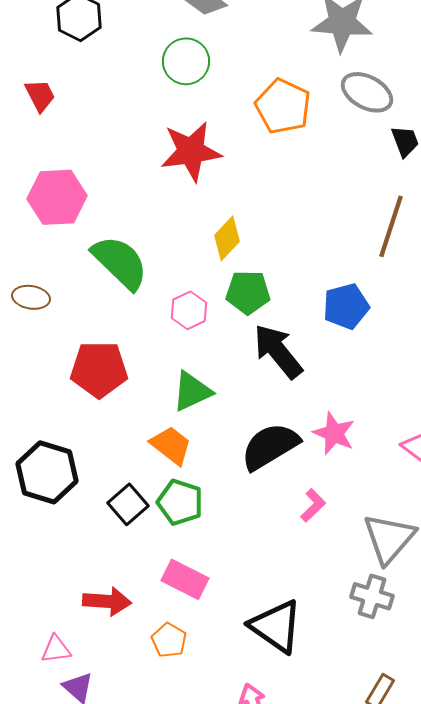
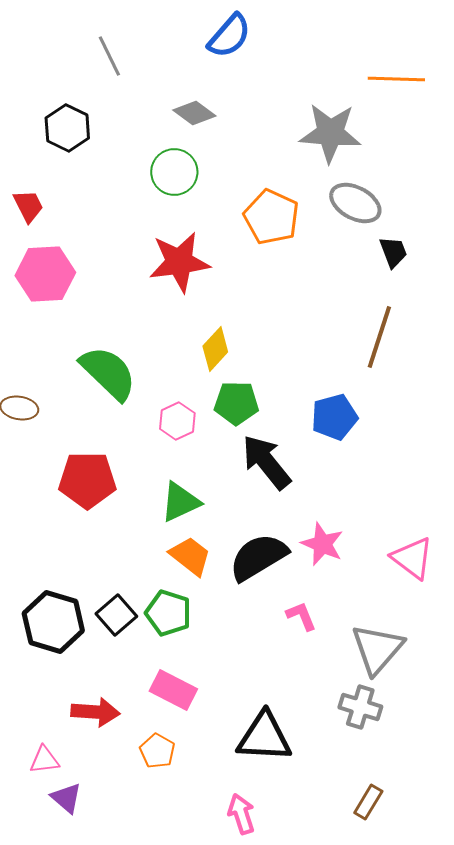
pink hexagon: (57, 197) -> (45, 274), moved
orange trapezoid: (171, 445) -> (190, 556), moved
black hexagon: (47, 472) -> (53, 622), moved
pink L-shape: (313, 505) -> (301, 616), turned -68
black triangle: (276, 626) -> (264, 737), turned -32

